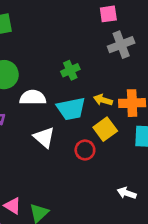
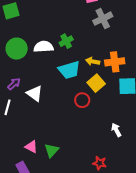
white semicircle: (33, 98) -> (44, 47), moved
white triangle: (44, 137) -> (35, 93), moved
white arrow: (127, 193) -> (116, 130), turned 48

